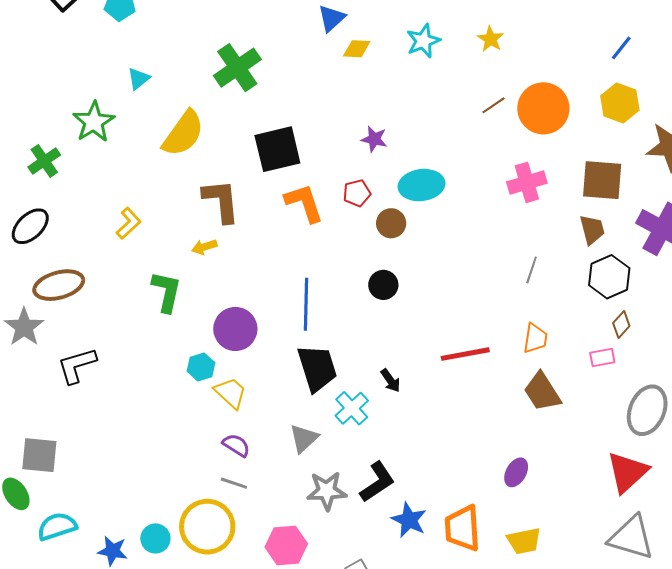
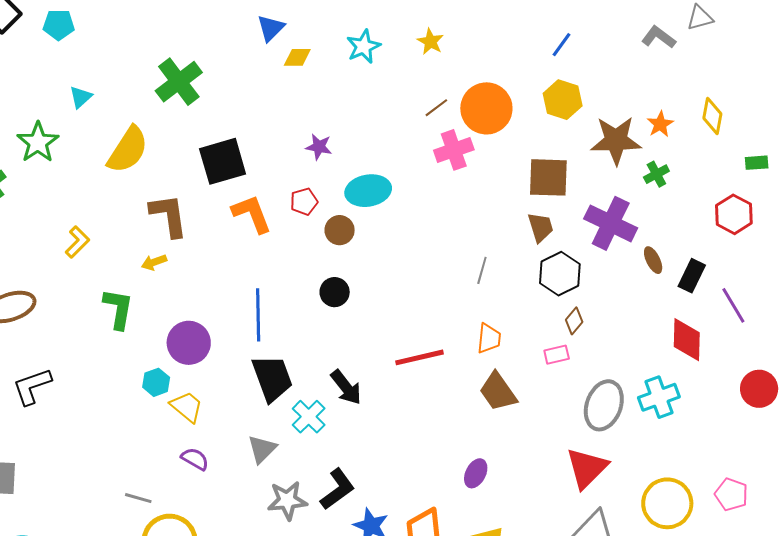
pink cross: (527, 182) -> (454, 150), moved
black arrow: (390, 381) -> (346, 387), size x1.5
gray line: (234, 483) -> (138, 498), moved

